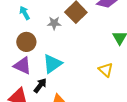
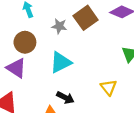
cyan triangle: (52, 64) -> (61, 62), moved
black arrow: (40, 85) -> (65, 98), moved, turned 70

